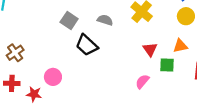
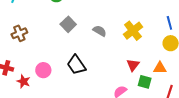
black trapezoid: (87, 45) -> (76, 65), moved
brown cross: (15, 53) -> (19, 33), moved

